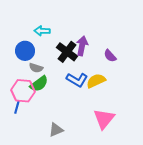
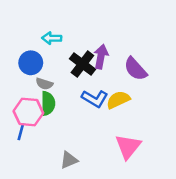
purple semicircle: (110, 56) -> (135, 69), size x1.5
green semicircle: (39, 84) -> (48, 103), turned -54

